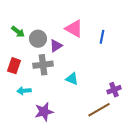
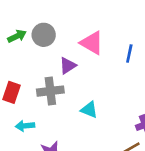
green arrow: (18, 32) -> (17, 36), moved, turned -64
gray circle: (38, 39) -> (44, 35), moved

